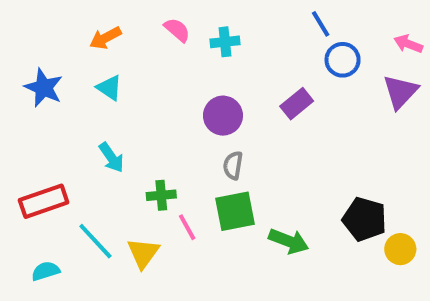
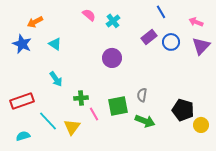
orange arrow: (105, 38) -> (35, 22), moved
cyan cross: (225, 42) -> (113, 21), turned -32
pink arrow: (408, 44) -> (196, 22), moved
blue circle: (343, 60) -> (171, 42), moved
purple rectangle: (297, 104) -> (149, 37), moved
gray semicircle: (233, 165) -> (142, 95), moved

